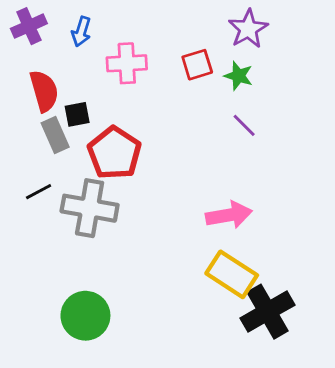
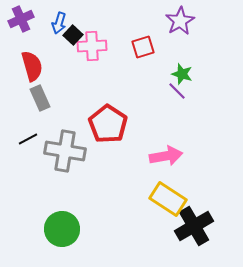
green star: (239, 76) -> (182, 74), moved
black square: (77, 114) -> (73, 35), moved, turned -36
red pentagon: (114, 153) -> (108, 124), moved

